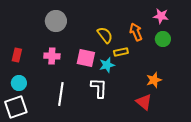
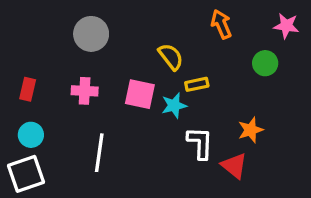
pink star: (161, 16) -> (286, 26), moved
orange arrow: (136, 32) -> (221, 24), moved
white L-shape: (99, 88) -> (200, 143), moved

